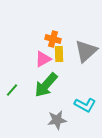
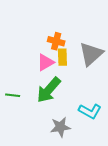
green line: (12, 90) -> (13, 95), turned 56

